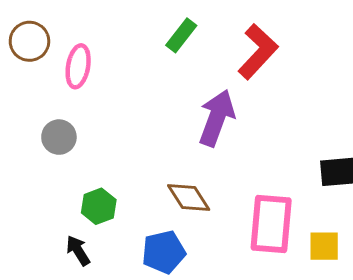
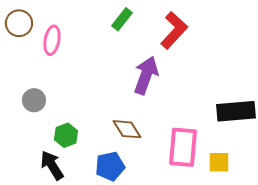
gray circle: (59, 137) -> (34, 100), moved
black arrow: (78, 250) -> (52, 165), size x1.4

